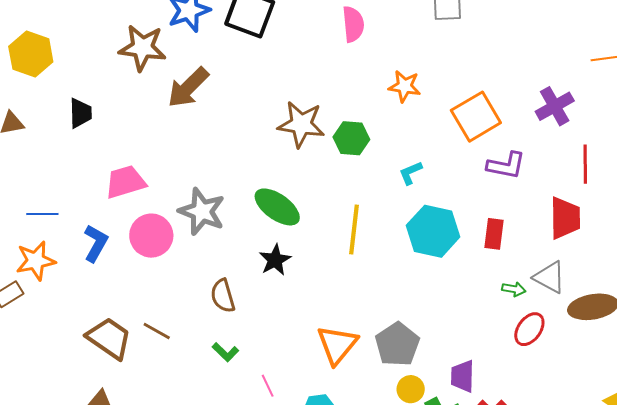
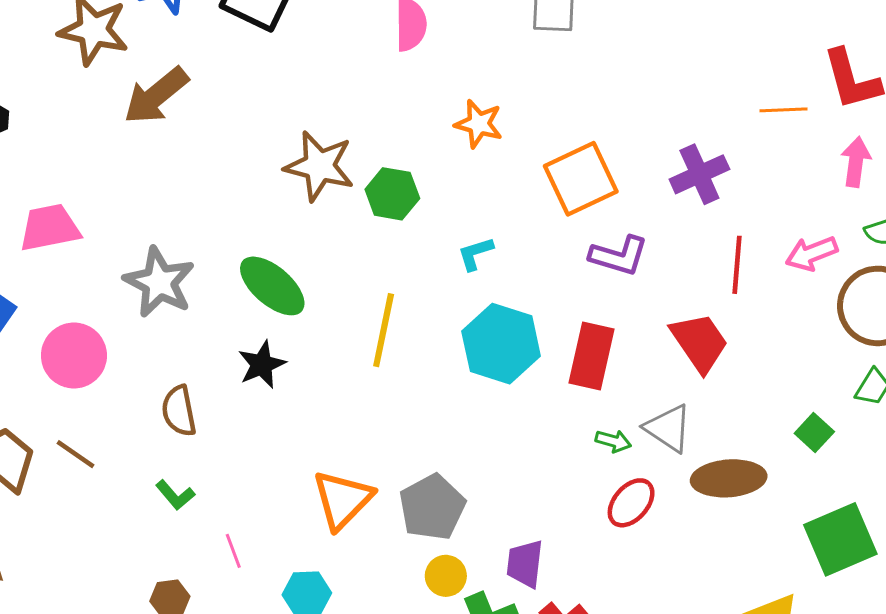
red trapezoid: (565, 218) -> (700, 342), turned -39
red rectangle: (494, 234) -> (591, 356), size x1.4
pink circle: (151, 236) -> (74, 355), moved

